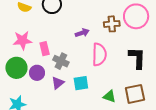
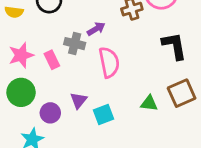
pink semicircle: (99, 54) -> (109, 62), moved
gray cross: (61, 61) -> (75, 44), moved
purple circle: (37, 73) -> (50, 113), moved
cyan square: (81, 83) -> (103, 114), moved

